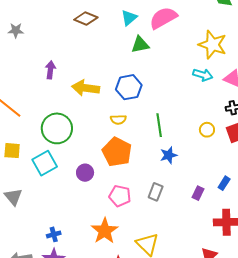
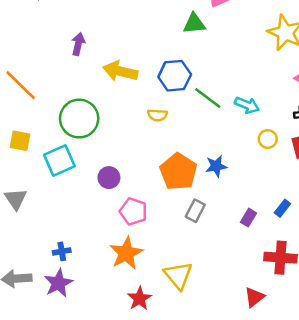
cyan arrow: (203, 75) -> (247, 105), moved
green line: (159, 125) -> (208, 98), moved, turned -50
orange pentagon: (117, 152) -> (178, 172), moved
pink pentagon: (120, 196) -> (133, 211), moved

